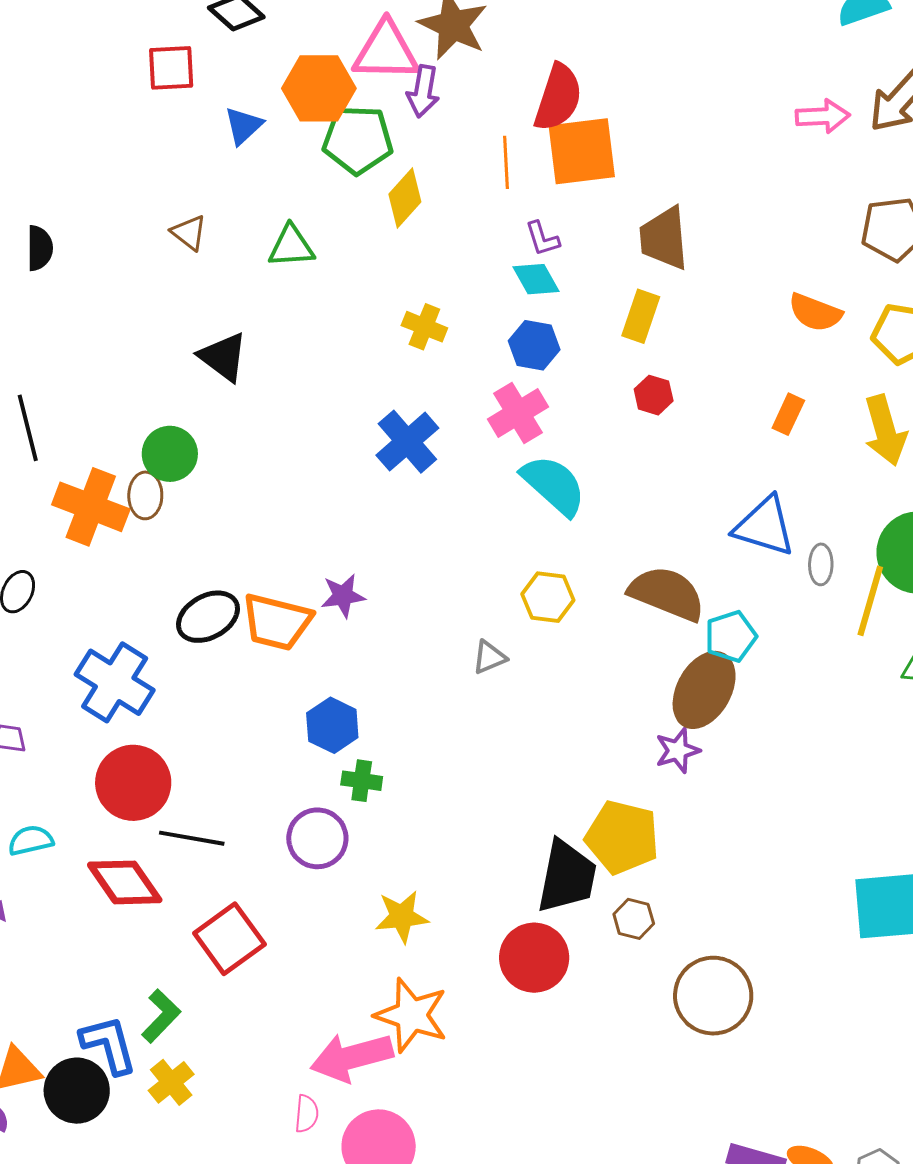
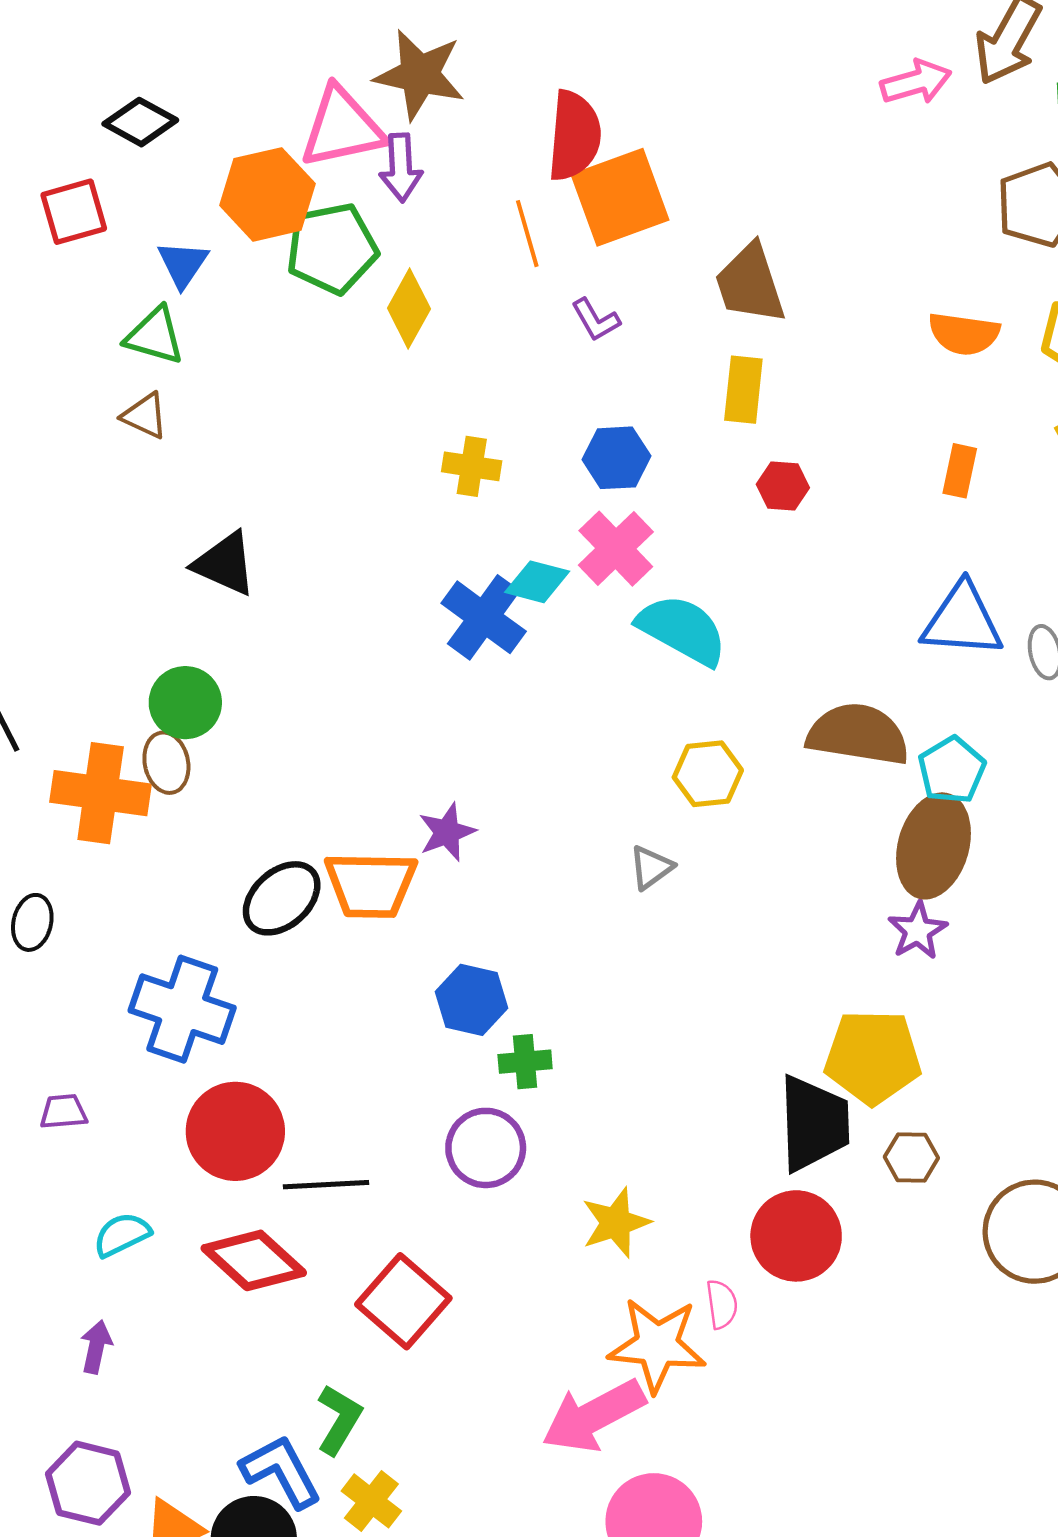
green triangle: (291, 246) -> (155, 336), moved, turned 33
cyan diamond: (536, 279) -> (537, 582), moved, turned -33
pink semicircle: (307, 1114) -> (722, 1304), moved

